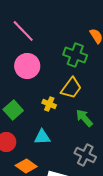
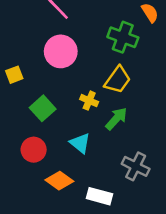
green arrow: (84, 118) -> (116, 119), moved, turned 84
cyan triangle: (42, 137) -> (80, 143), turned 42

